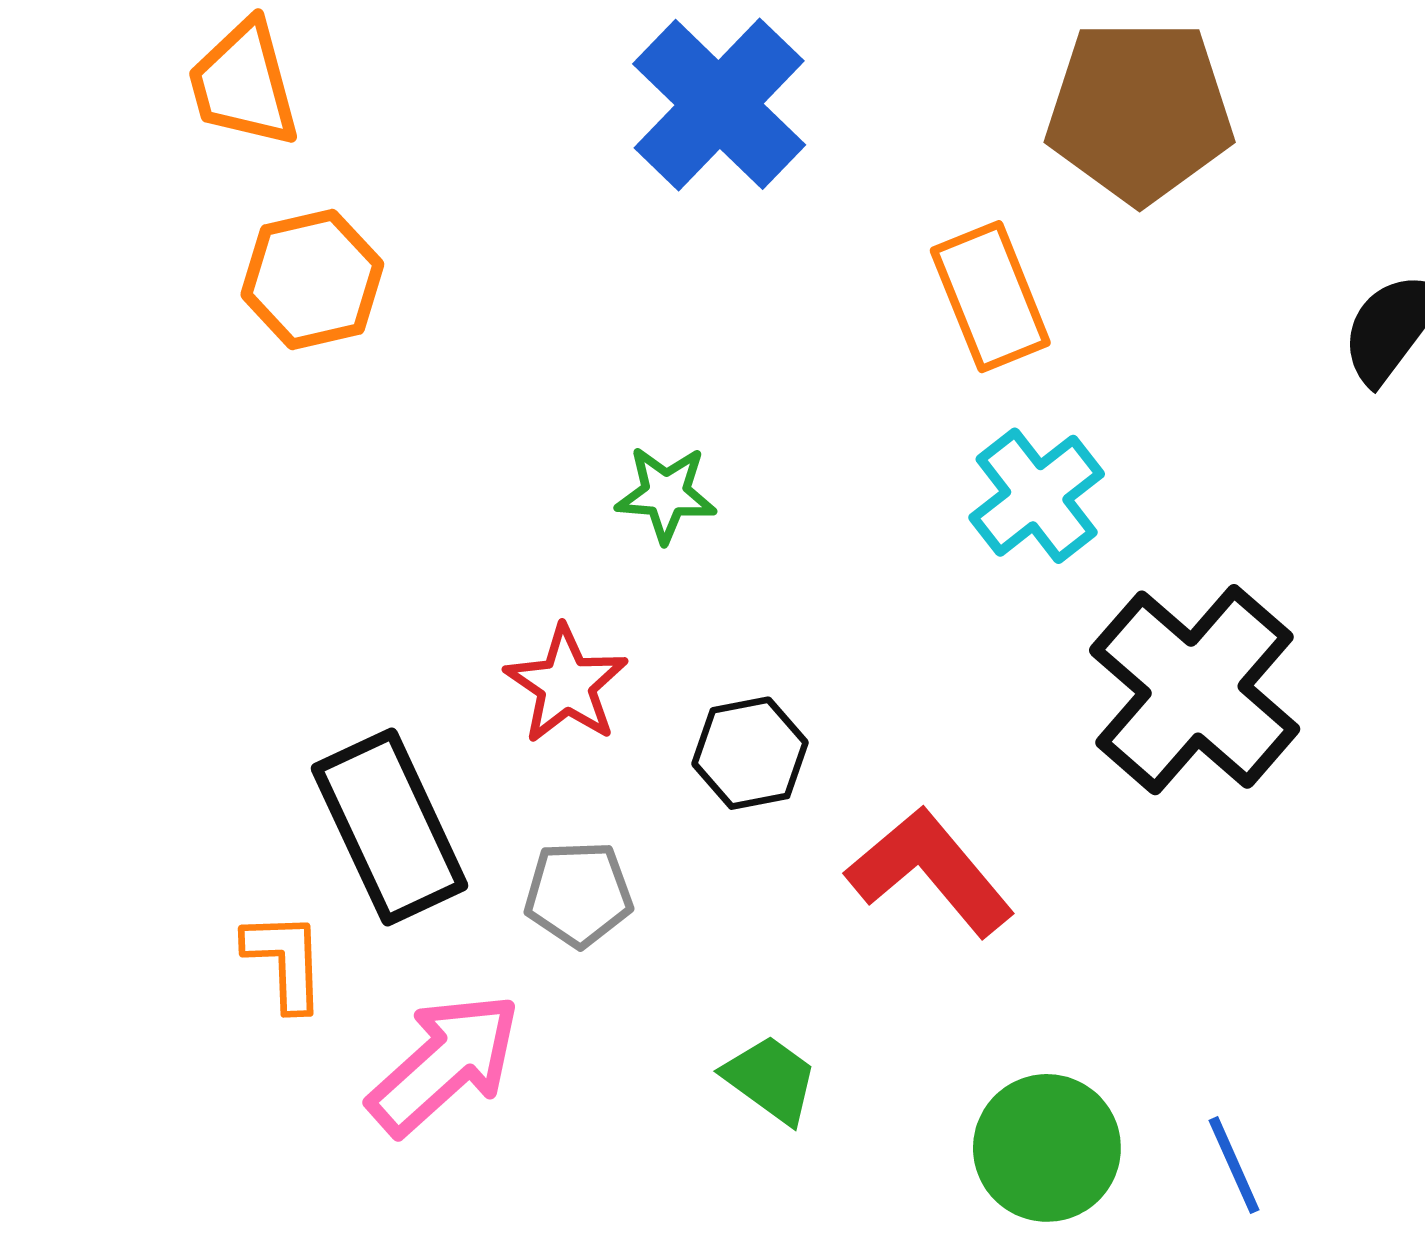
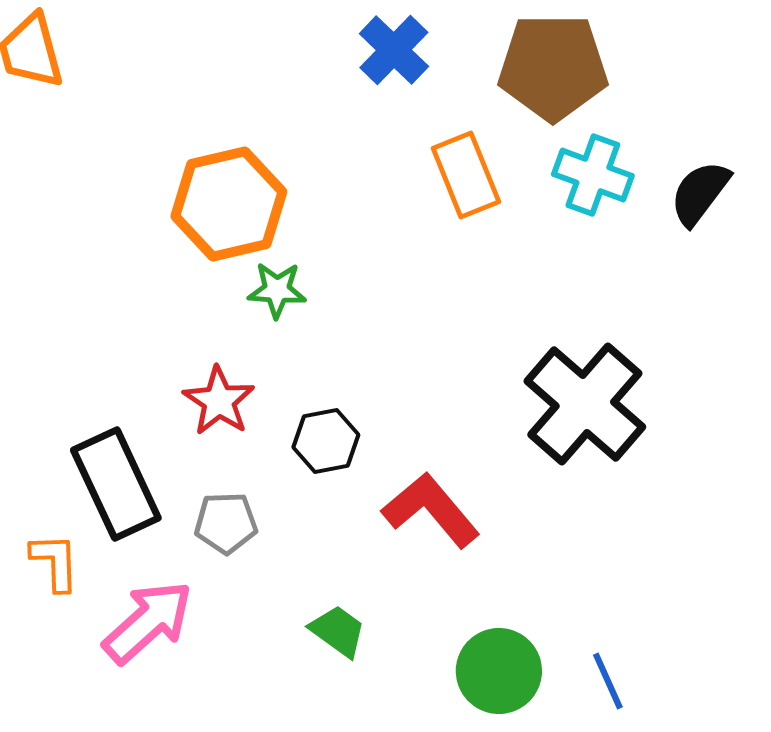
blue cross: (719, 104) -> (394, 50), moved, size x0.7
orange hexagon: (312, 279) -> (229, 204), moved, size x1.4
cyan cross: (1037, 496) -> (593, 175), moved, turned -32

